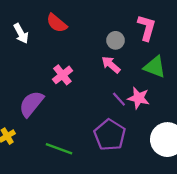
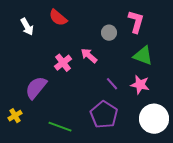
pink arrow: (111, 65) -> (89, 56), moved
pink star: (139, 98) -> (140, 85), moved

